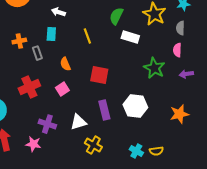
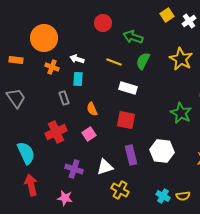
white arrow: (58, 12) -> (77, 59), moved
yellow line: (87, 36) -> (114, 62), moved, turned -49
white rectangle: (130, 37) -> (128, 88), moved
orange cross: (19, 41) -> (52, 67), moved, turned 32
pink star: (33, 144) -> (65, 198), moved

